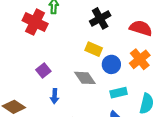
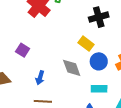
purple square: (43, 71) -> (23, 50), moved, turned -32

